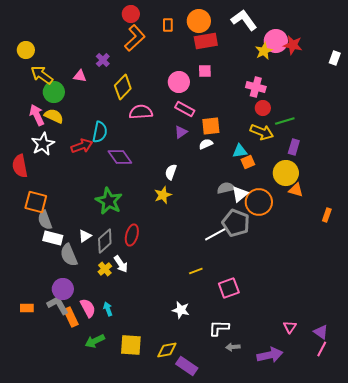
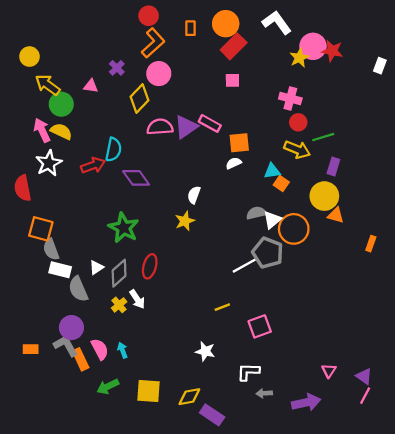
red rectangle: (206, 41) -> (234, 46), turned -35
pink circle: (179, 82) -> (159, 74), moved
purple triangle: (181, 132) -> (186, 127), moved, size x1.6
orange square: (248, 162) -> (281, 184), turned -32

